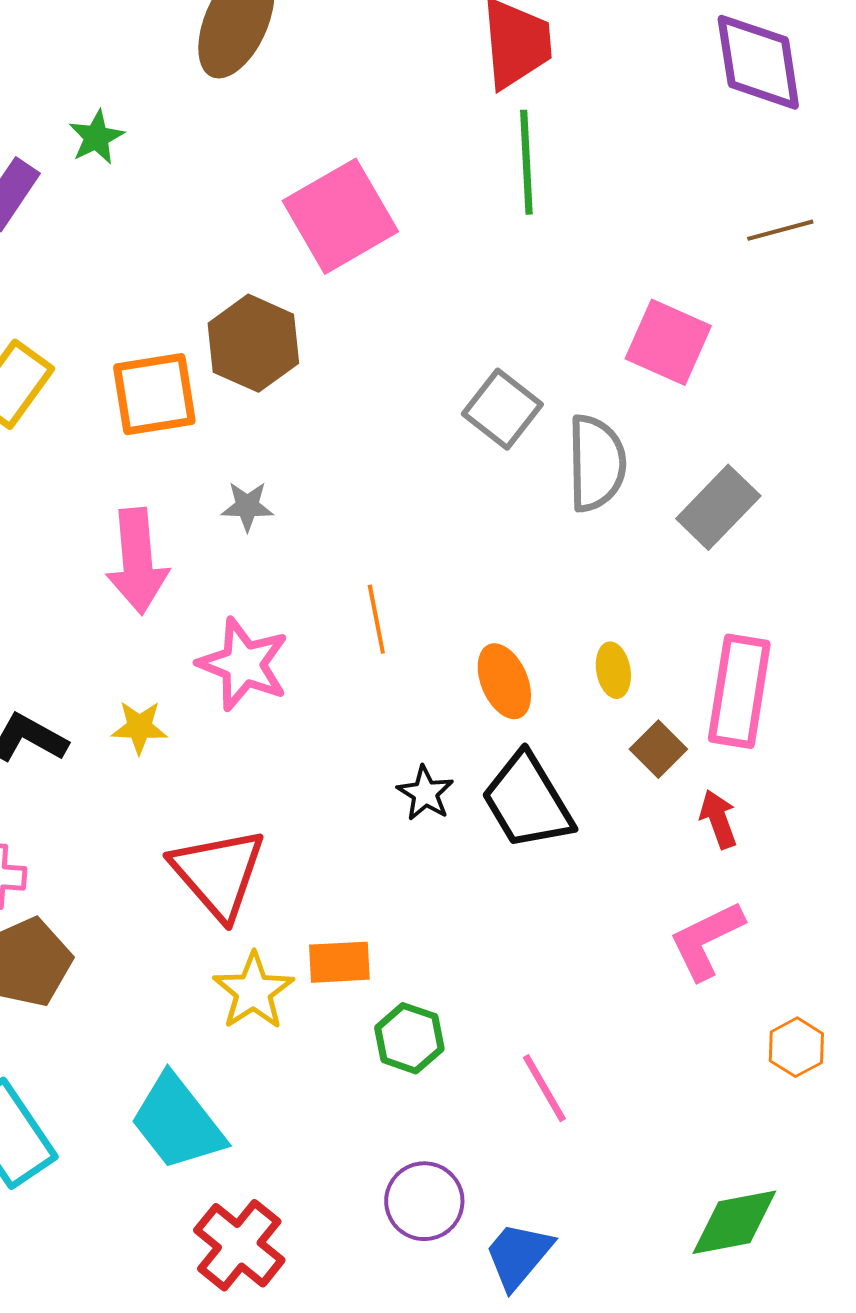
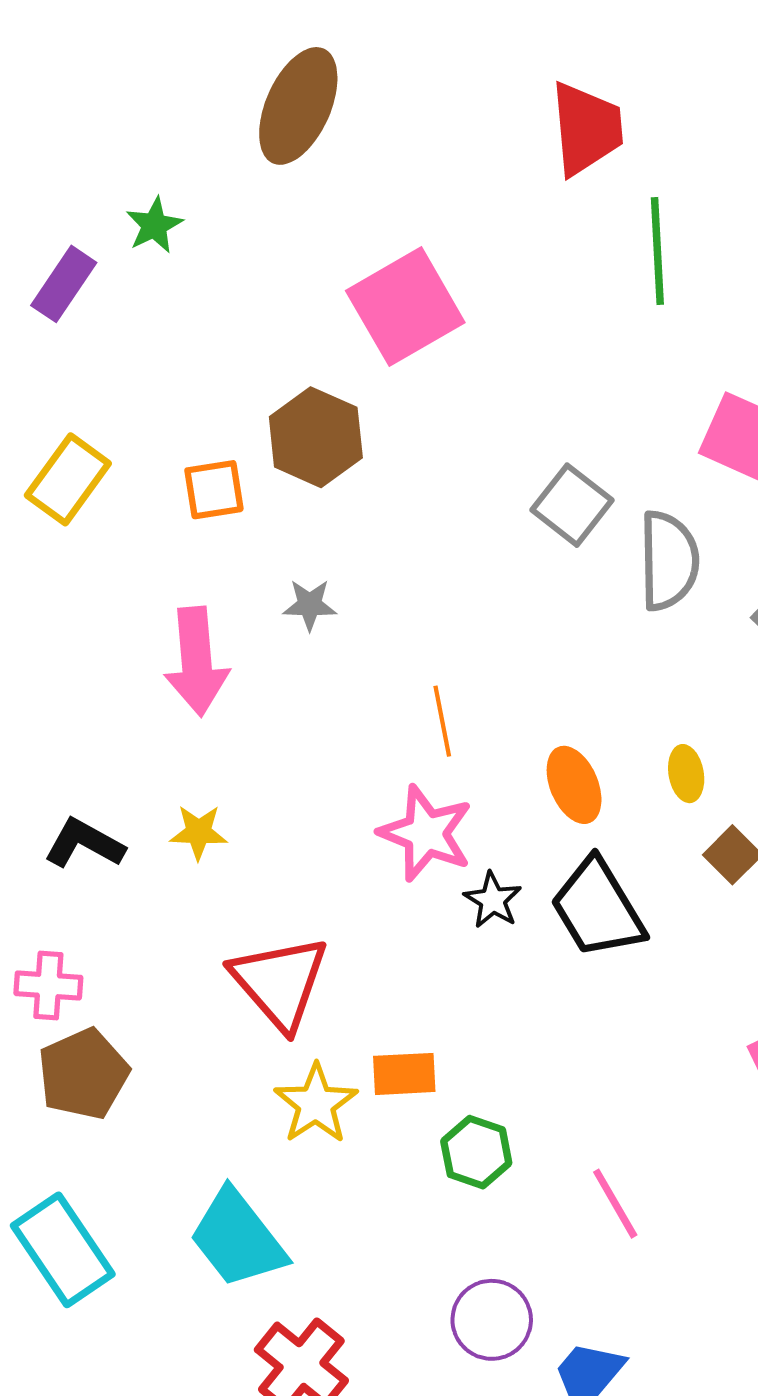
green line: (526, 162) -> (657, 251), moved
orange square: (154, 394) -> (214, 490), size x0.7
pink star: (243, 664) -> (426, 833), moved

